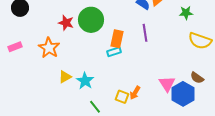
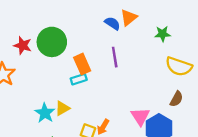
orange rectangle: (117, 39) -> (82, 64), turned -36
yellow triangle: (65, 77) -> (62, 108), moved
brown semicircle: (197, 78) -> (176, 99), moved, turned -96

